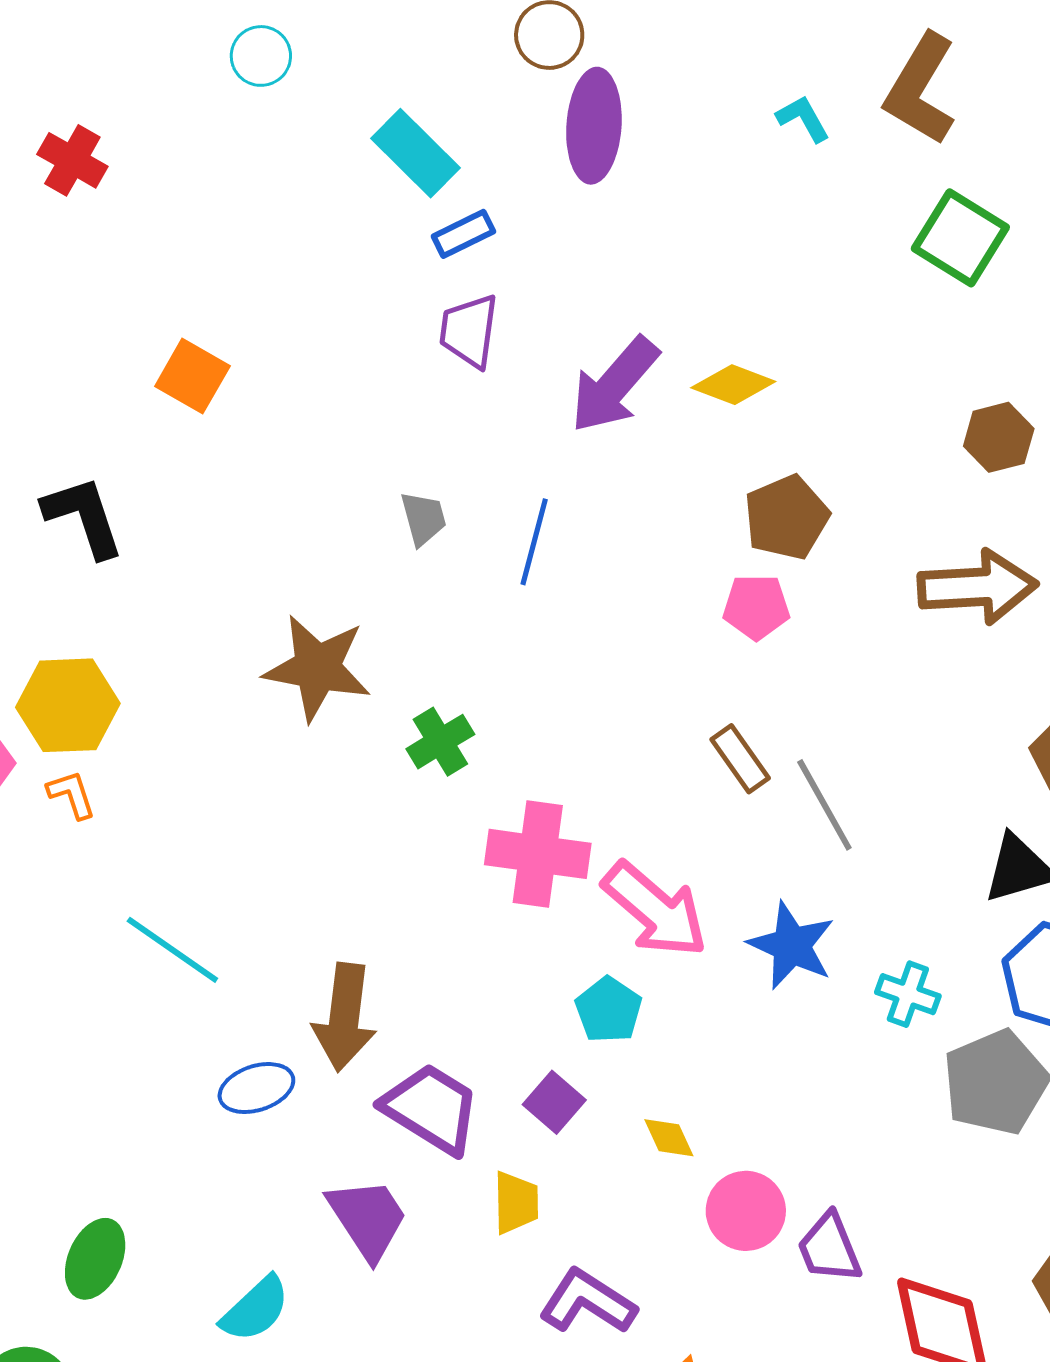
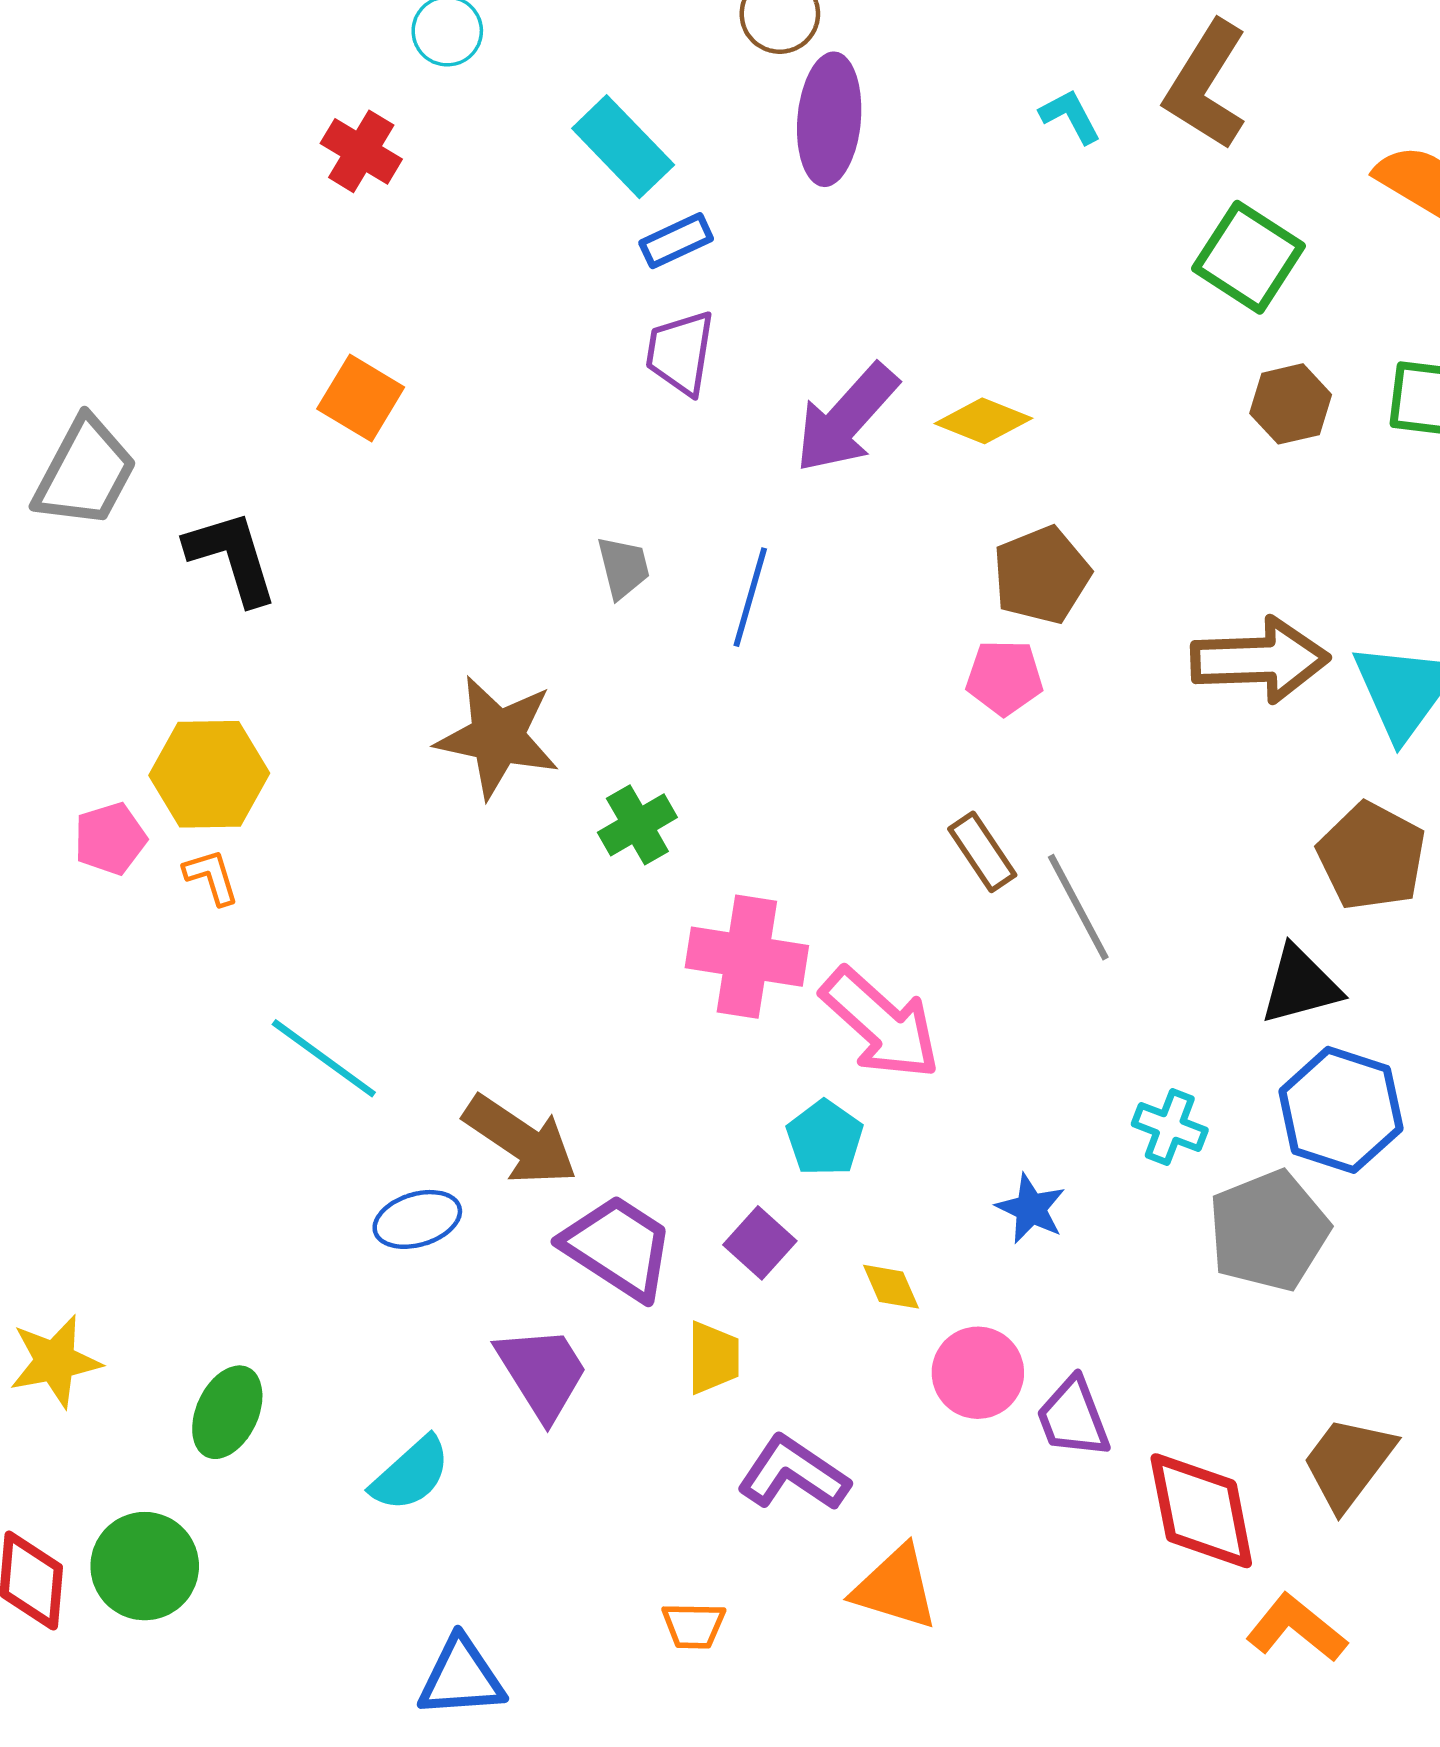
red cross: (72, 160) -> (361, 151), moved
brown hexagon: (999, 437) -> (1291, 404), moved
blue star: (792, 945) -> (1031, 1209), moved, size x0.7
brown arrow: (344, 1017) -> (520, 1140), turned -64

